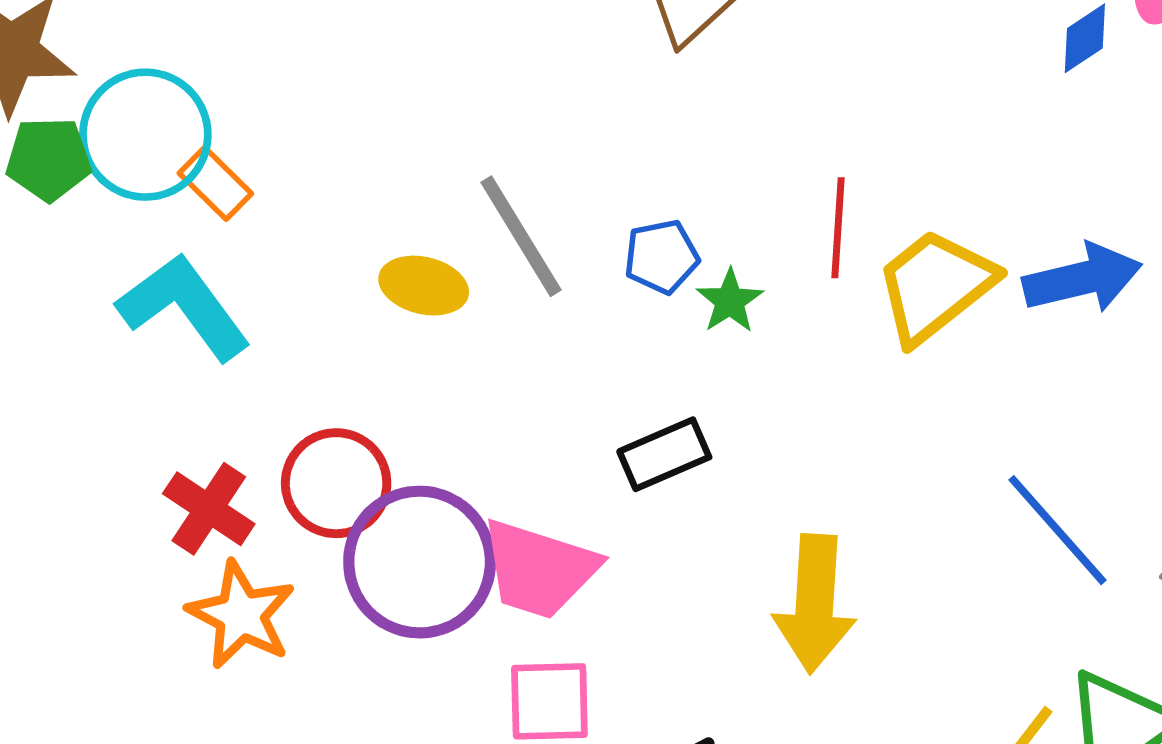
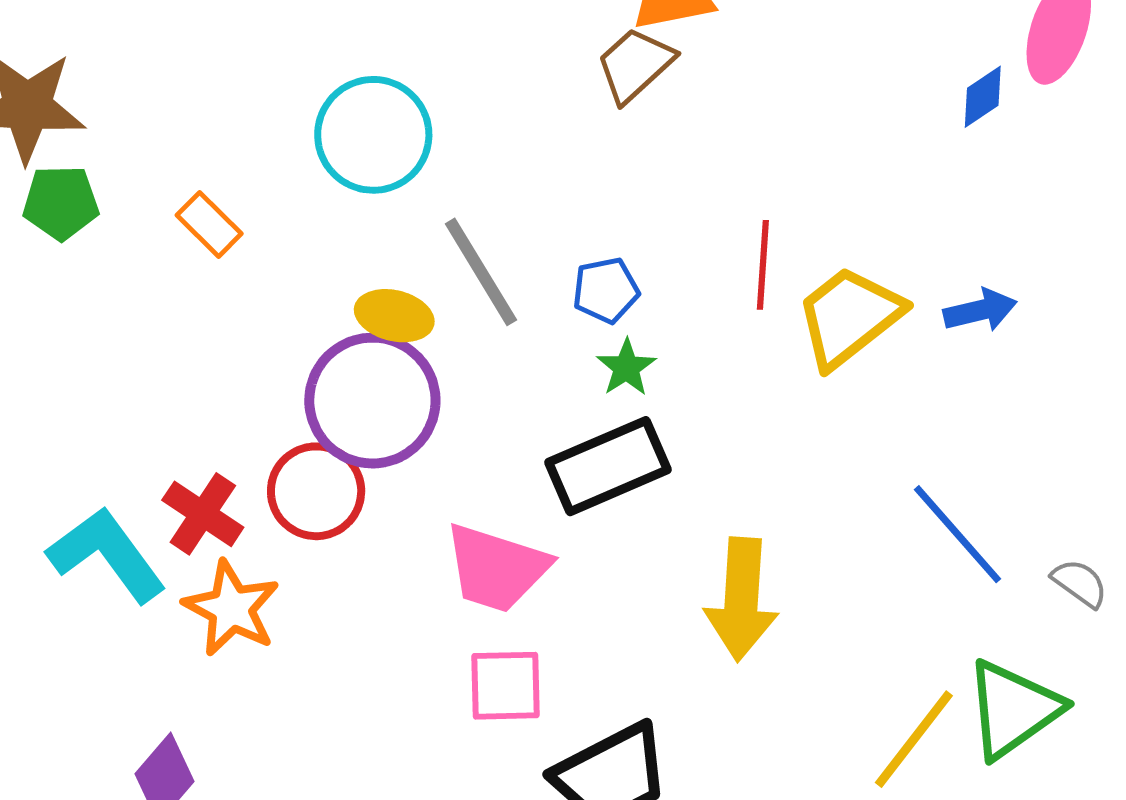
cyan circle: (145, 135) -> (373, 135), moved
blue arrow: (1082, 278) -> (980, 310), size x0.7
green star: (730, 301) -> (626, 367), moved
cyan L-shape: (184, 307) -> (107, 555), moved
black rectangle: (664, 454) -> (608, 466), size x1.5
purple circle: (420, 562) -> (372, 401), moved

